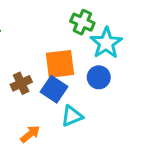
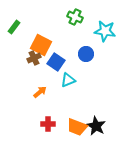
cyan star: (106, 43) -> (105, 31), moved, turned -30
orange square: (60, 64) -> (41, 45), moved, turned 35

